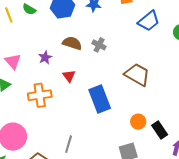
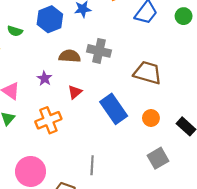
gray cross: (99, 45) -> (99, 51), size x1.5
red triangle: (69, 76) -> (75, 92), turned 40
orange circle: (138, 122) -> (151, 118), moved

